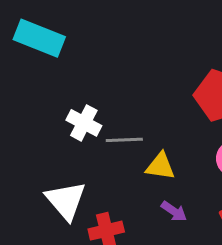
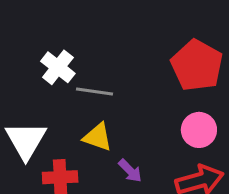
yellow triangle: (160, 166) -> (98, 137), moved

